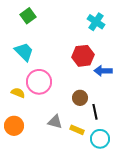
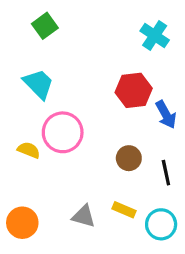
blue arrow: (103, 71) -> (166, 115), turned -120
black line: (95, 112) -> (166, 173), moved
gray triangle: (55, 122) -> (84, 216), moved
orange circle: (14, 126) -> (22, 223), moved

